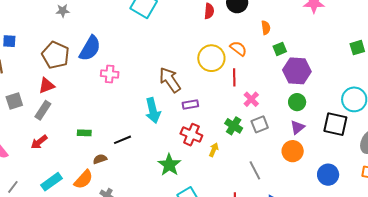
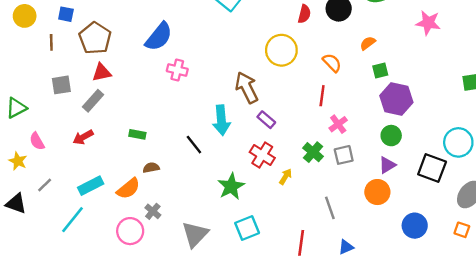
orange semicircle: (266, 28) -> (368, 43), turned -128
brown pentagon: (56, 55) -> (95, 38), moved
yellow circle: (211, 58) -> (281, 50), moved
purple rectangle: (190, 104) -> (266, 120), turned 42
black line: (123, 140) -> (194, 145), moved, turned 66

